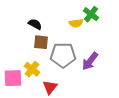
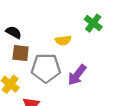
green cross: (91, 14) -> (93, 23), moved
yellow semicircle: (76, 23) -> (63, 40), moved

